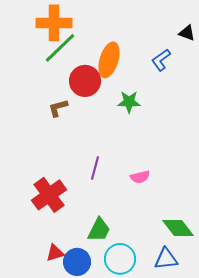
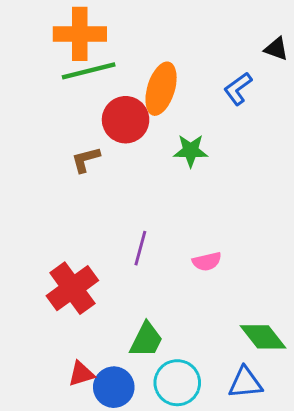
green line: (60, 48) -> (89, 71), turned 30

